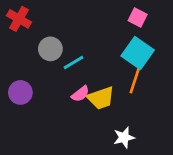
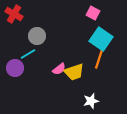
pink square: (138, 18) -> (93, 13), moved
cyan line: (74, 63) -> (28, 54), moved

